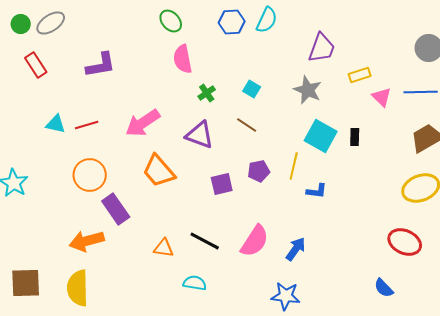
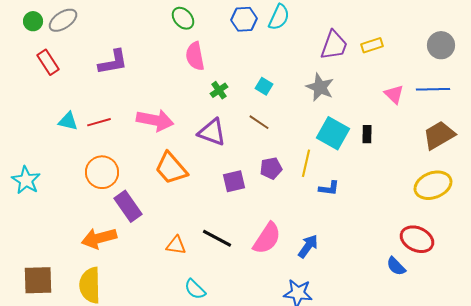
yellow rectangle: (360, 75) -> (372, 45), moved
pink arrow: (143, 123) -> (155, 120), turned -135
cyan semicircle: (195, 283) -> (195, 289), moved, turned -145
blue semicircle: (384, 288) -> (396, 266), moved

